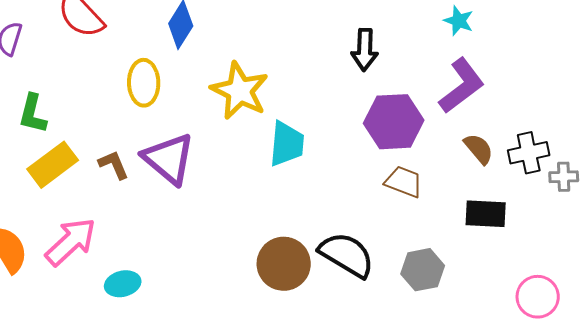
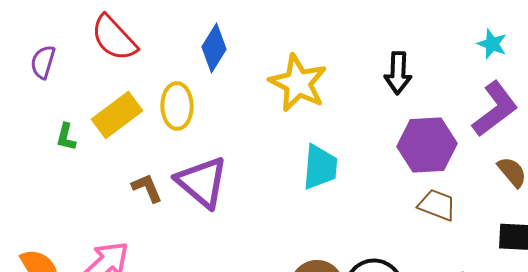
yellow star: (240, 91) -> (298, 83), moved
green L-shape: (33, 114) -> (66, 137), size x0.7
yellow rectangle: (53, 165) -> (117, 115), moved

